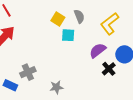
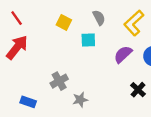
yellow square: (58, 19) -> (64, 22), moved
black cross: (109, 69) -> (138, 90), moved
gray cross: (28, 72) -> (59, 81), moved

